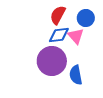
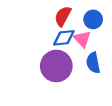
blue semicircle: (76, 75) -> (93, 63), moved

